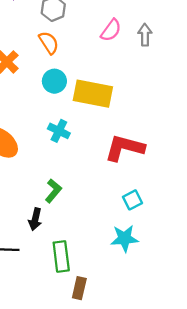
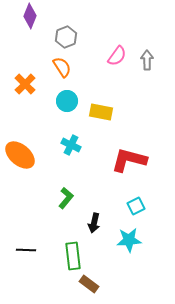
yellow rectangle: (93, 94) -> (101, 112), size x0.7
black arrow: (35, 219) -> (94, 223), moved
brown rectangle: (79, 288) -> (89, 284), turned -66

